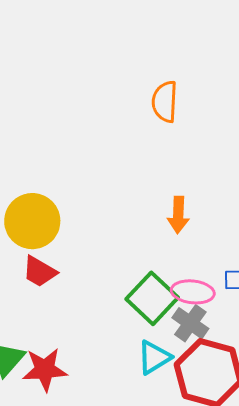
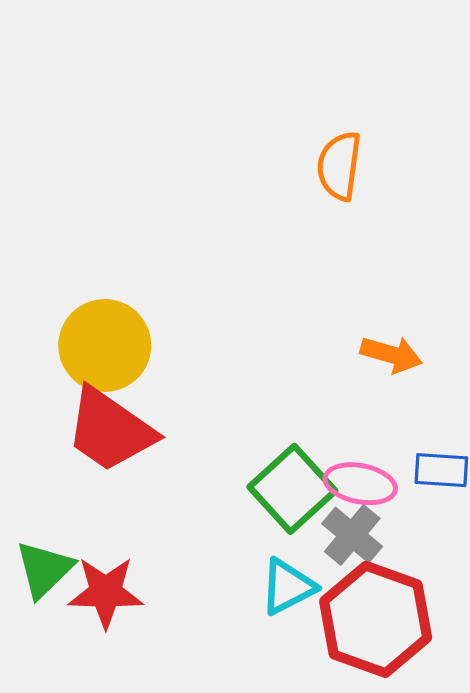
orange arrow: (178, 215) -> (391, 354), moved, turned -81
red trapezoid: (40, 272) -> (110, 430), size x1.6

